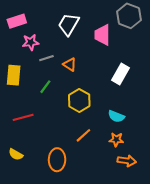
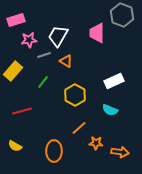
white trapezoid: (69, 24) -> (58, 36), moved
white rectangle: (120, 74) -> (114, 81), moved, turned 36
yellow rectangle: (14, 75) -> (13, 71), turned 36
orange star: (116, 140) -> (96, 143), moved

